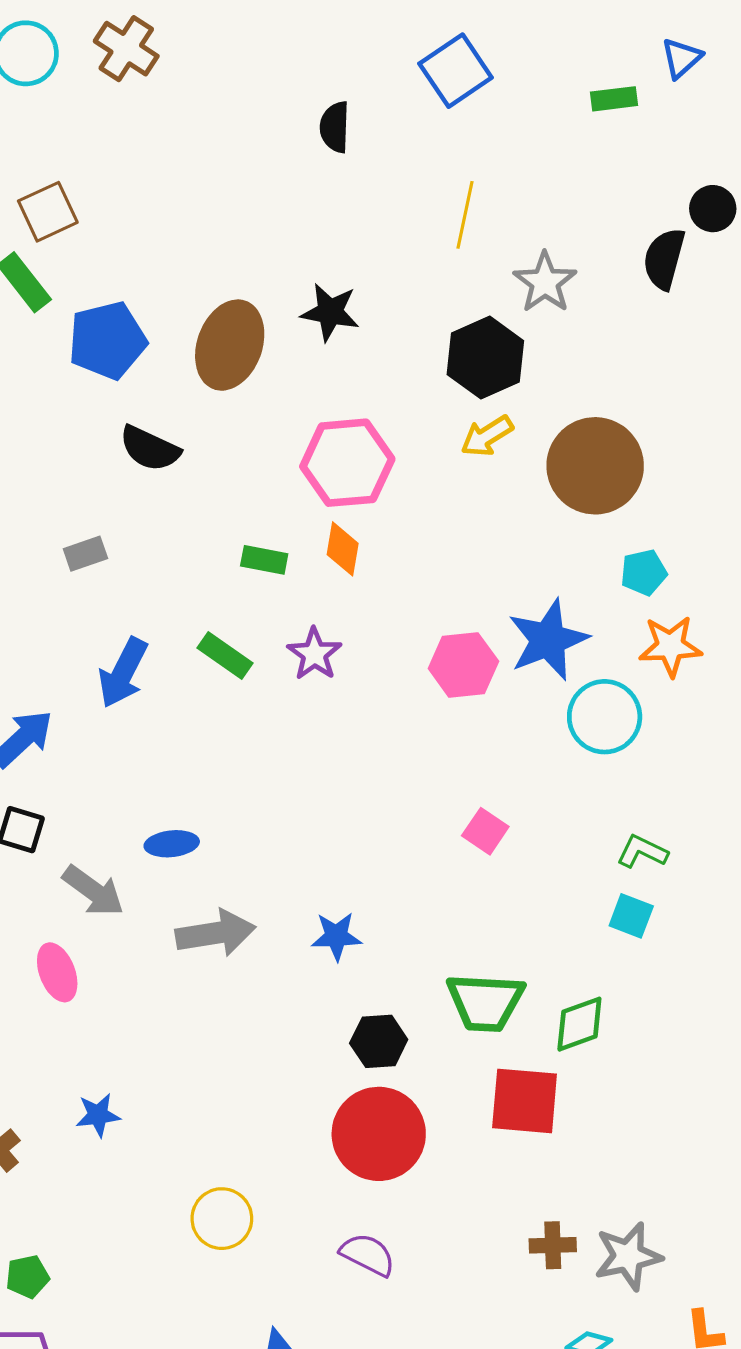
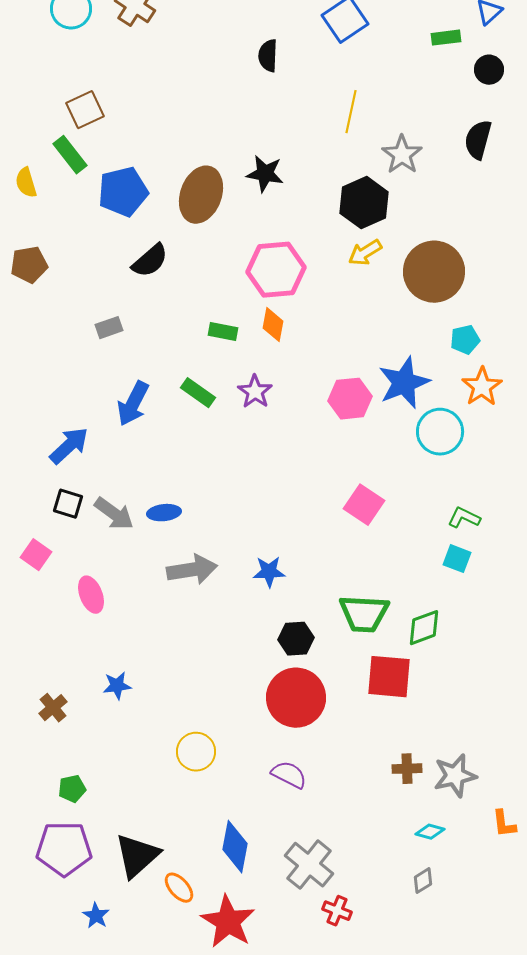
black circle: (713, 209) -> (489, 70), moved
black semicircle: (150, 449) -> (150, 261), turned -66
orange star: (670, 646) -> (482, 387), turned -30
pink square: (485, 831) -> (364, 505), size x1.4
gray arrow: (93, 891) -> (114, 514), moved

